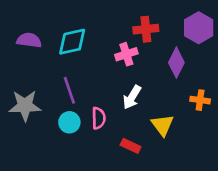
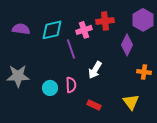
pink cross: (126, 54) -> (84, 30), moved
purple line: (69, 90) -> (71, 49), moved
yellow triangle: (163, 125) -> (131, 102), moved

